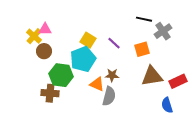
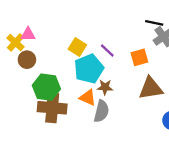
black line: (144, 19) -> (154, 23), moved
cyan pentagon: (83, 59) -> (89, 69), moved
brown cross: (50, 93) -> (52, 108), moved, size x1.4

